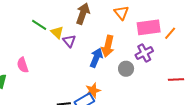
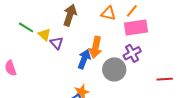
orange triangle: (121, 13) -> (108, 13), turned -35
orange line: (170, 33) -> (132, 11), moved
gray circle: (126, 69) -> (114, 69), size x1.5

